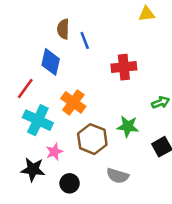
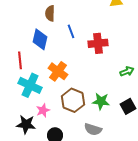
blue line: (85, 40) -> (71, 31), moved
red line: (25, 89) -> (20, 60), turned -42
green star: (128, 126) -> (101, 101), moved

